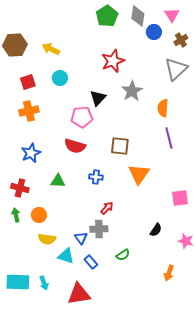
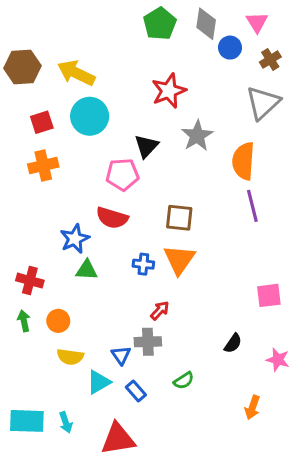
yellow arrow: (51, 49) -> (76, 73), size x1.4
cyan circle: (60, 78) -> (90, 116), size x1.6
orange semicircle: (163, 108) -> (243, 161), size x1.4
blue star: (31, 153) -> (75, 239), moved
orange triangle: (139, 174) -> (179, 260), moved
cyan triangle: (66, 256) -> (99, 382), turned -48

